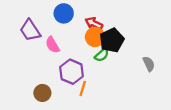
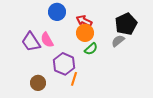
purple trapezoid: (30, 30) -> (31, 42), moved
black pentagon: (112, 40) -> (126, 24), moved
gray semicircle: (149, 64) -> (118, 41), moved, turned -104

